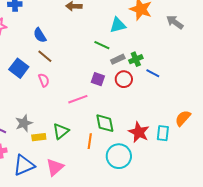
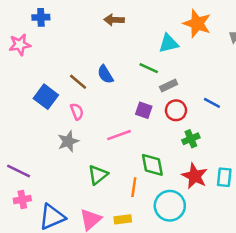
blue semicircle: (40, 35) -> (105, 74), moved
green cross: (136, 59) -> (191, 139), moved
gray star: (24, 123) -> (68, 141), moved
yellow rectangle: (39, 137) -> (123, 219), moved

